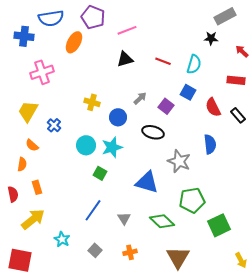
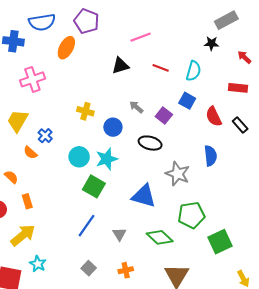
pink line: (127, 30) -> (141, 37), moved
gray arrow: (140, 98) -> (136, 107), turned -96
orange semicircle: (32, 145) -> (30, 153), moved
orange semicircle: (22, 164) -> (11, 177), turned -56
green square: (100, 173) -> (94, 186), size x1.5
cyan star: (62, 239) -> (38, 264), moved

